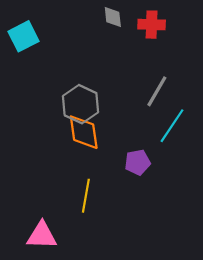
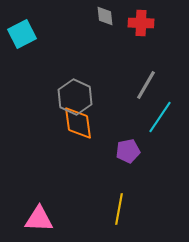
yellow line: (86, 196) -> (119, 209), moved

